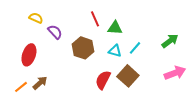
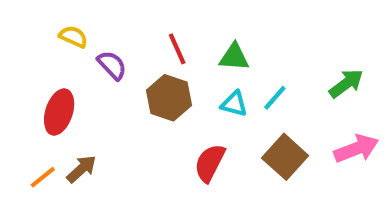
red line: (95, 19) -> (177, 49), moved
brown square: (128, 76) -> (285, 157), moved

